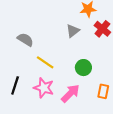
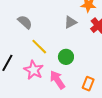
green circle: (83, 68) -> (66, 57), moved
pink arrow: (70, 93) -> (57, 80), turned -90

